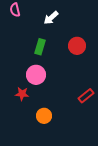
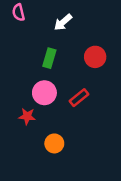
red rectangle: (86, 96) -> (79, 98), moved

